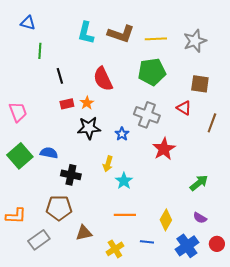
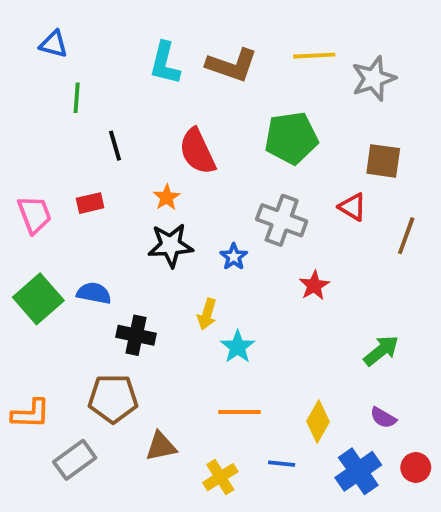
yellow line: (156, 39) -> (314, 56), moved
red rectangle: (67, 104) -> (90, 203), moved
red star: (164, 149) -> (314, 285), size x0.7

